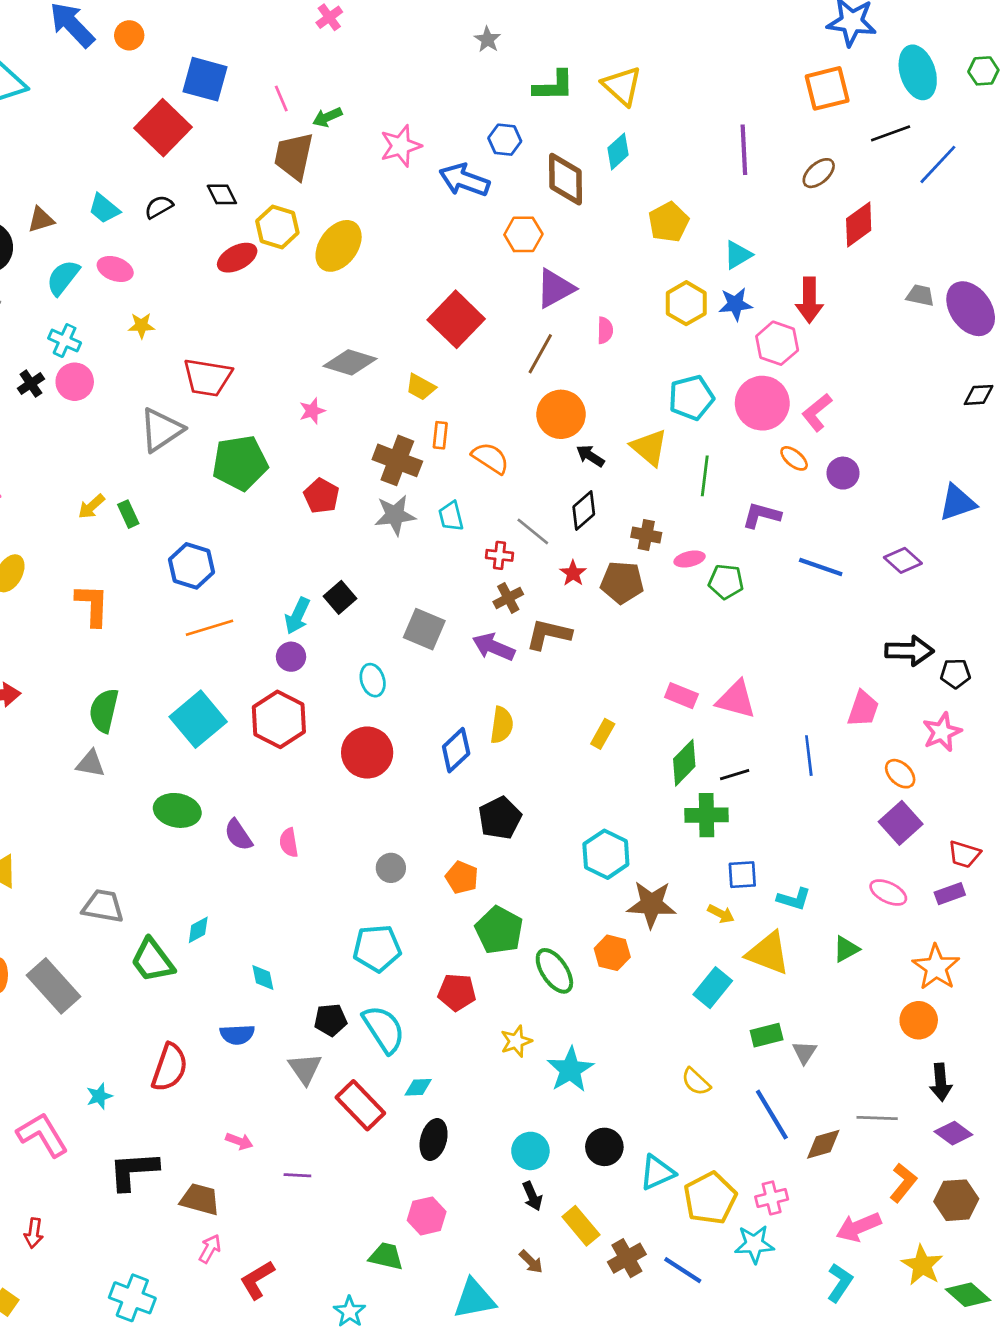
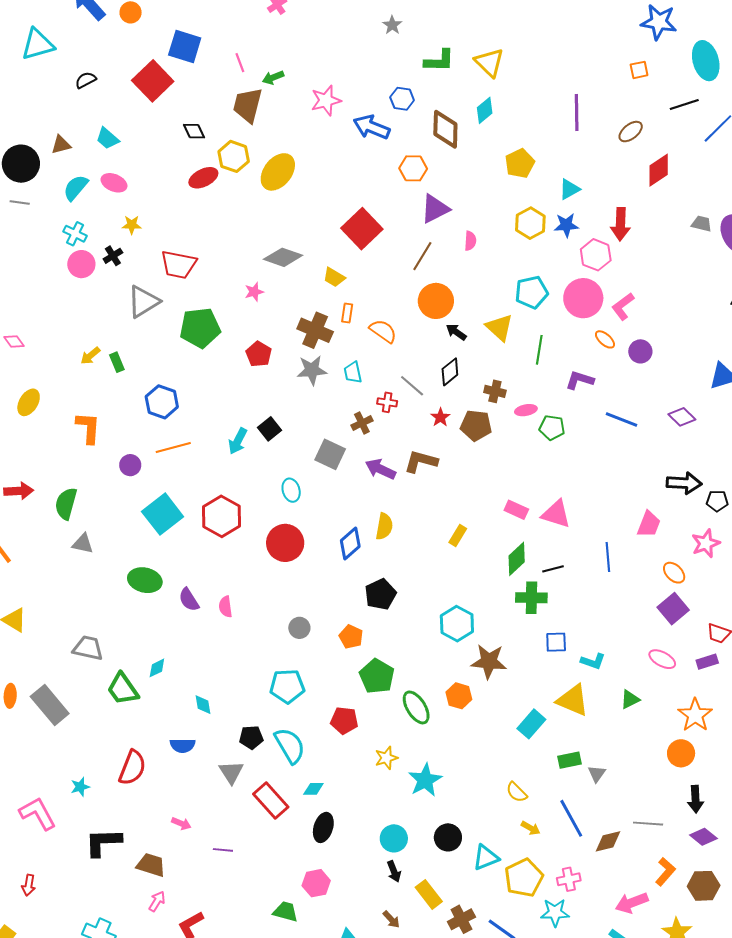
orange square: (827, 88) -> (639, 70), size x0.6
black semicircle: (159, 207) -> (86, 80), moved
black cross: (31, 384) -> (113, 256), moved
brown cross: (508, 598) -> (362, 423), moved
purple circle: (291, 657) -> (130, 465), moved
green semicircle: (104, 711) -> (66, 504), moved
yellow arrow: (721, 914) -> (531, 828), moved

